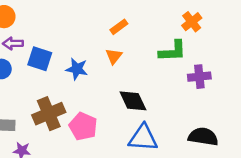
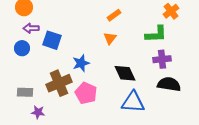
blue star: (77, 69) -> (81, 63), moved, turned -30
purple cross: (199, 77) -> (162, 59), moved
black semicircle: (203, 137) -> (169, 84), moved

